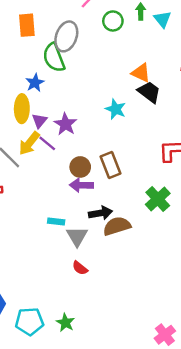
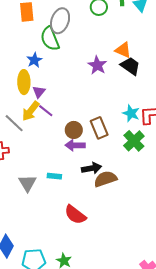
cyan star: (116, 109) -> (131, 113), moved
purple star: (65, 124) -> (97, 65), moved
green cross: (158, 199) -> (134, 141), moved
gray triangle: (77, 236) -> (27, 183), moved
red semicircle: (80, 268) -> (75, 215), size x1.6

